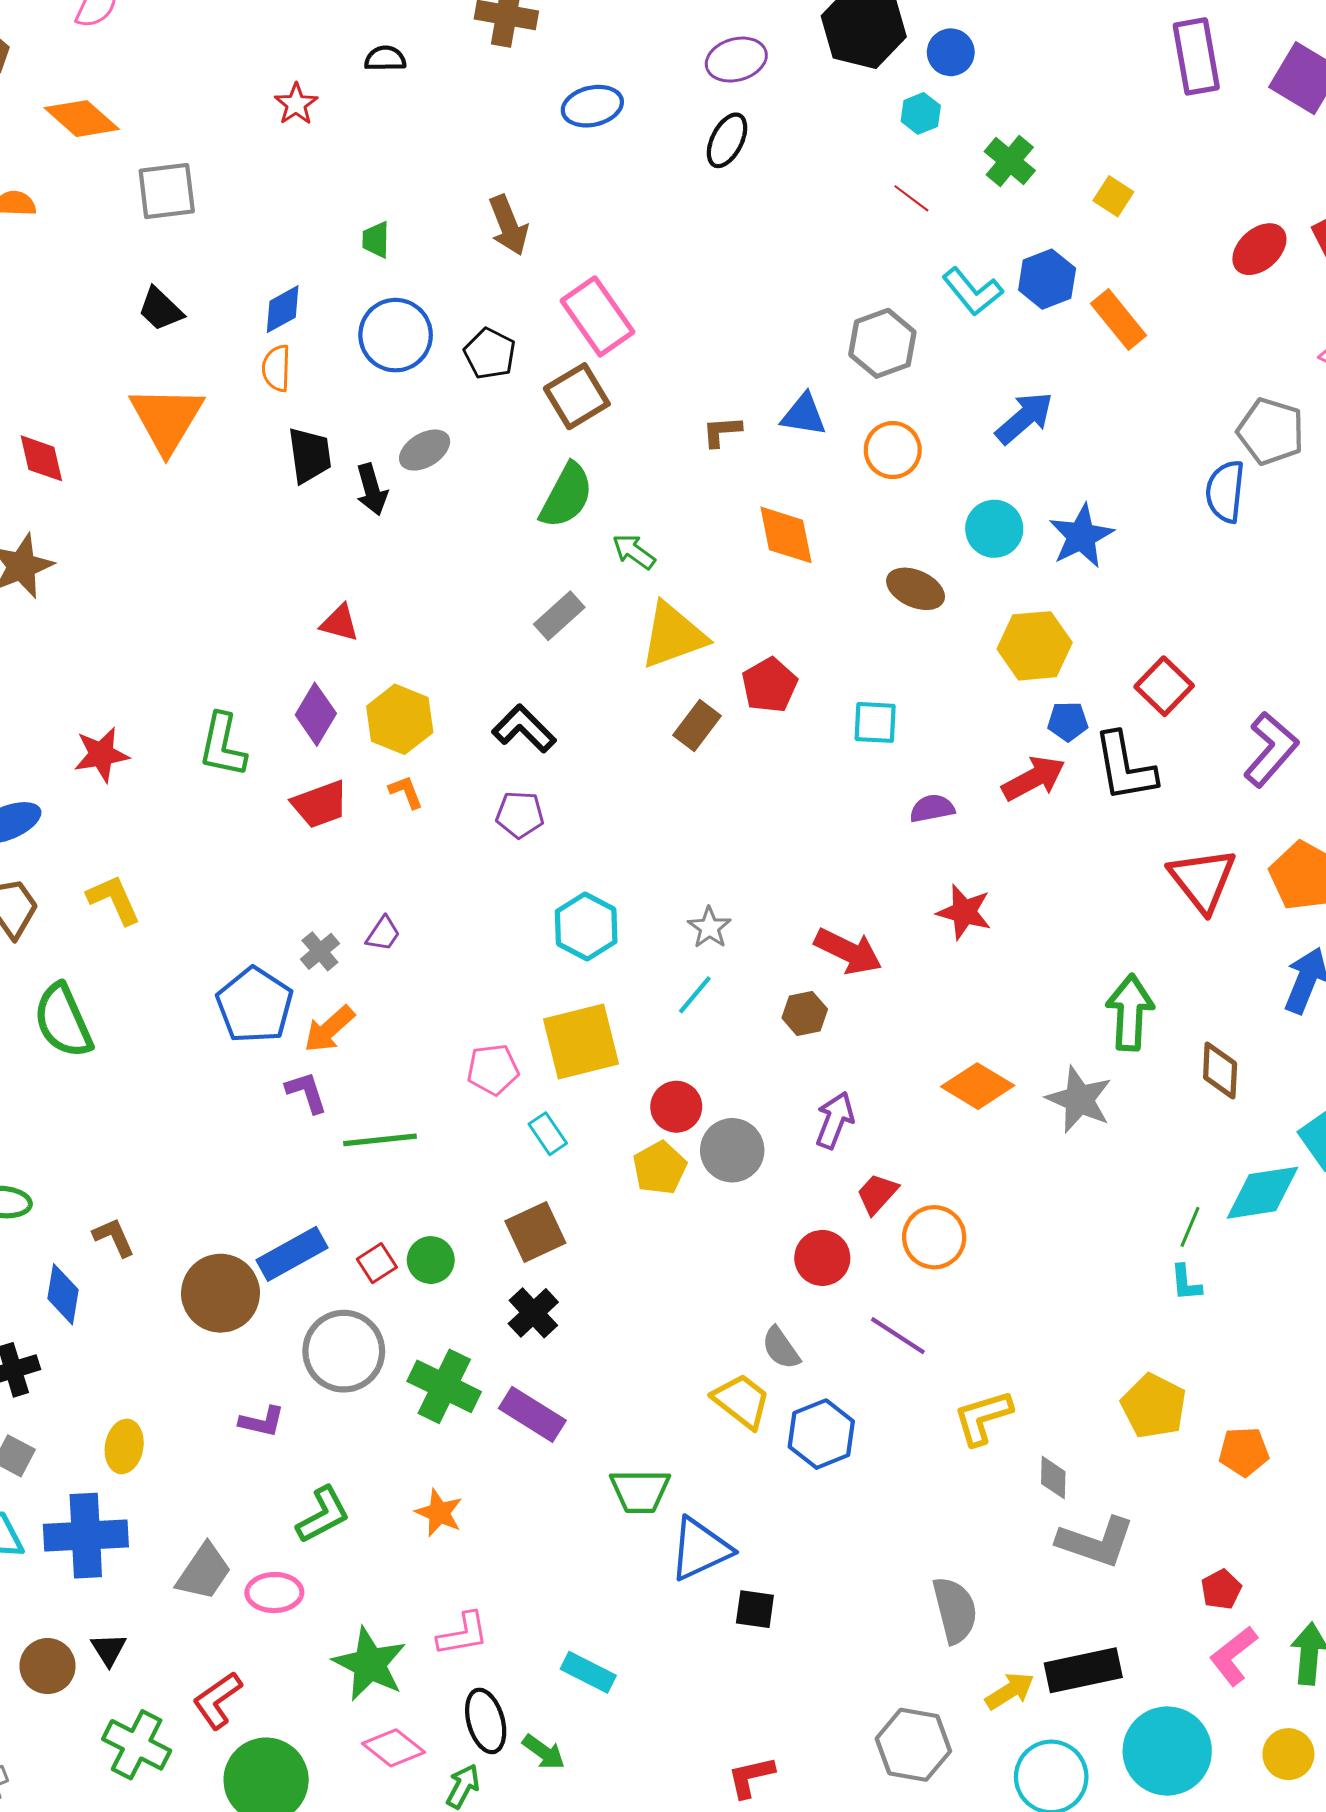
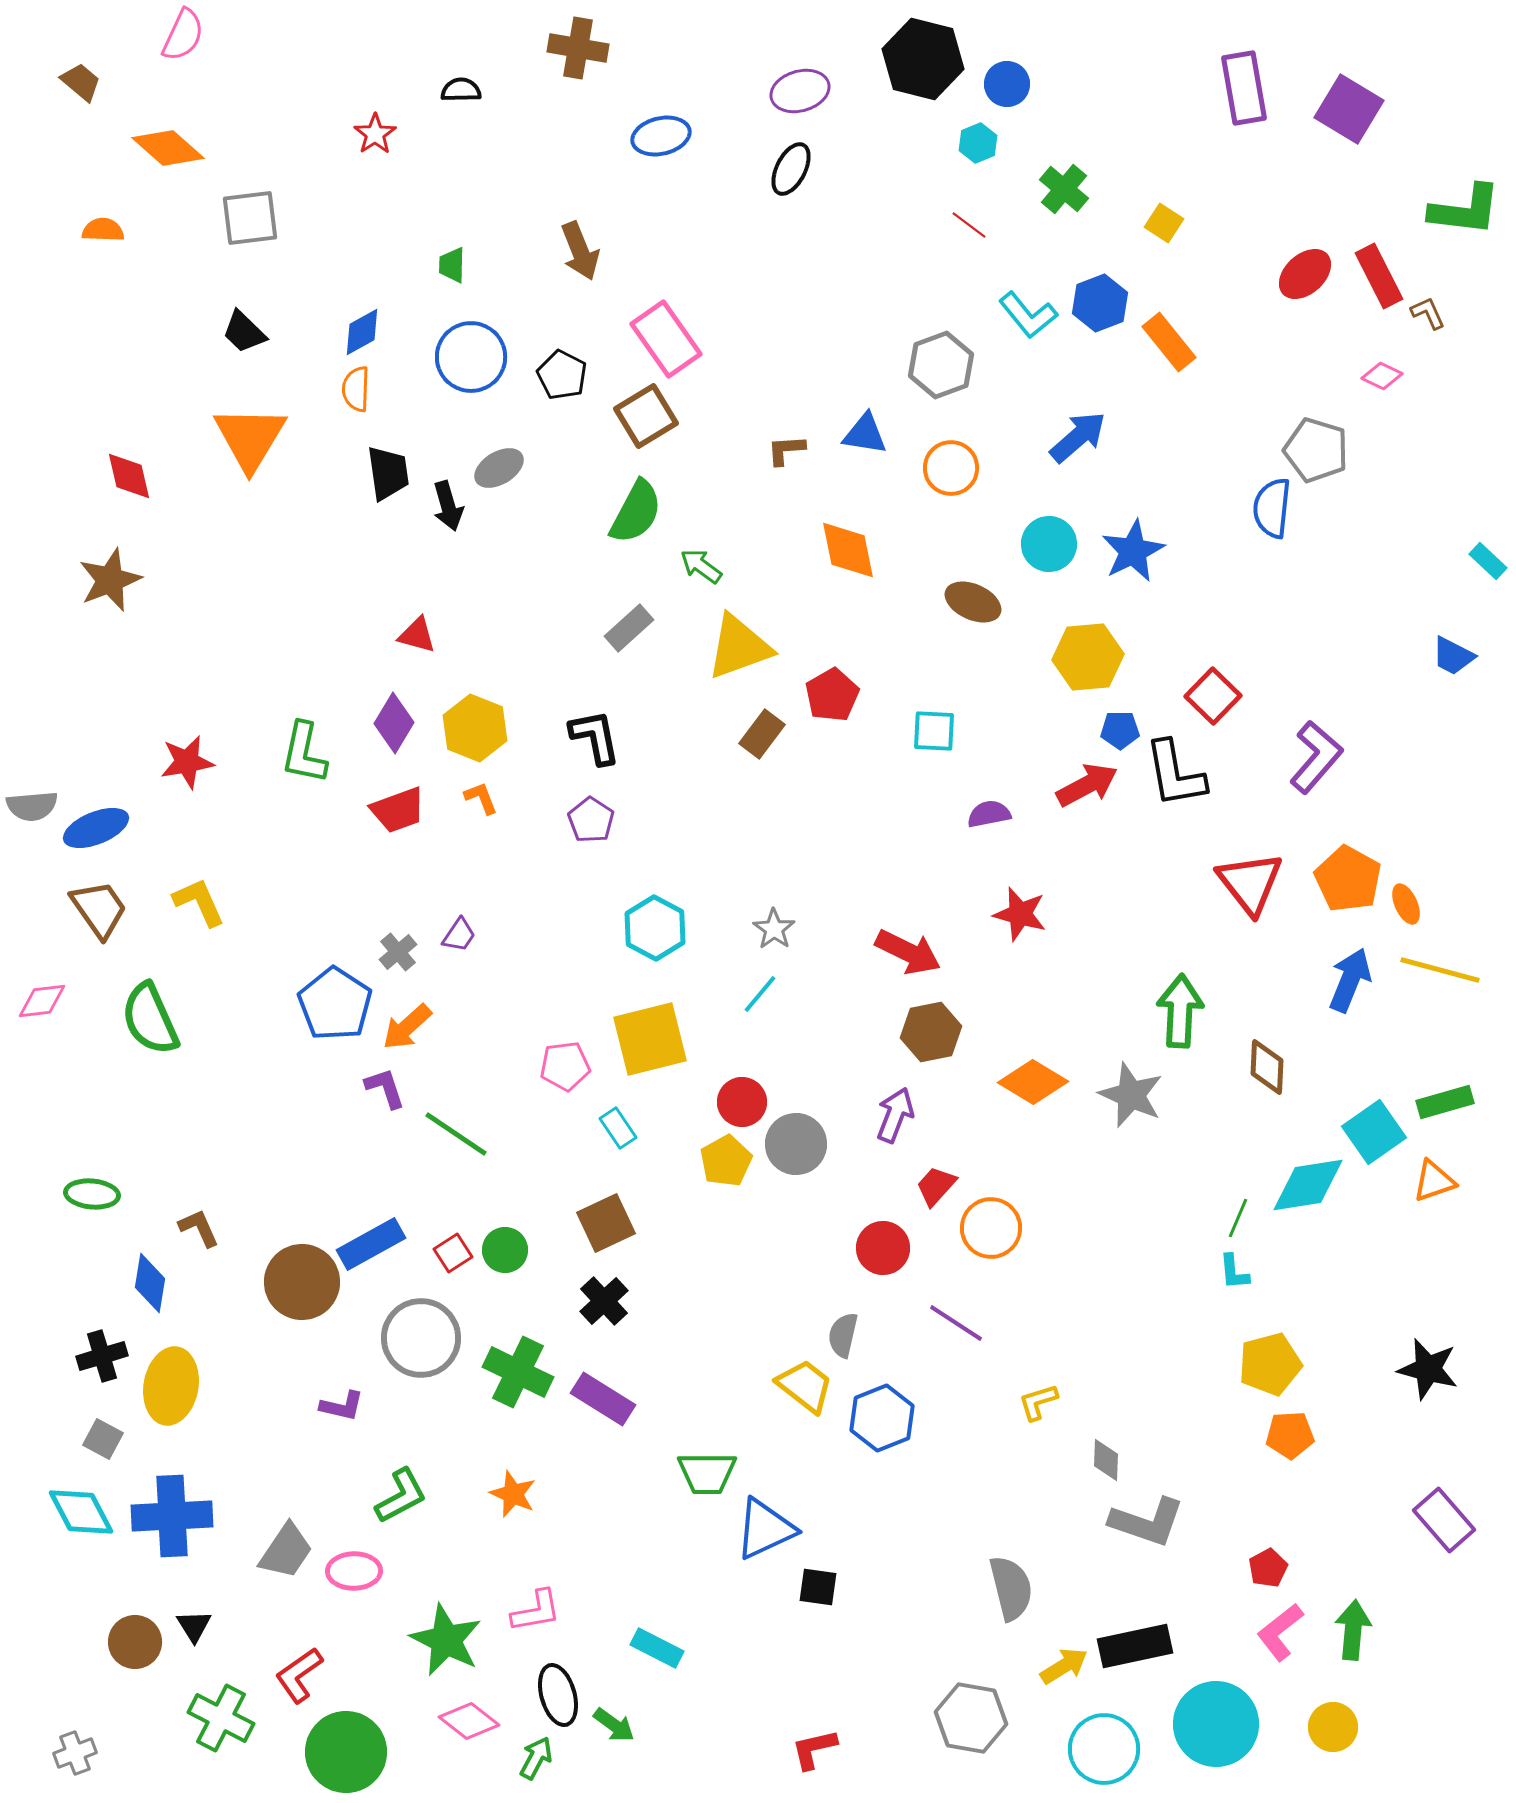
black L-shape: (524, 729) -> (595, 737), turned 34
purple pentagon: (520, 815) -> (591, 820), turned 30
brown hexagon: (805, 1014) -> (931, 1032), moved, size x1.4
green line: (380, 1140) -> (456, 1134), turned 40
gray semicircle: (781, 1348) -> (843, 1335), turned 48
yellow pentagon: (1154, 1406) -> (1270, 1364), moved, turned 30
yellow L-shape: (983, 1417) -> (1038, 1402), size x0.7
yellow ellipse: (124, 1446) -> (171, 1386), moved, size x1.5

